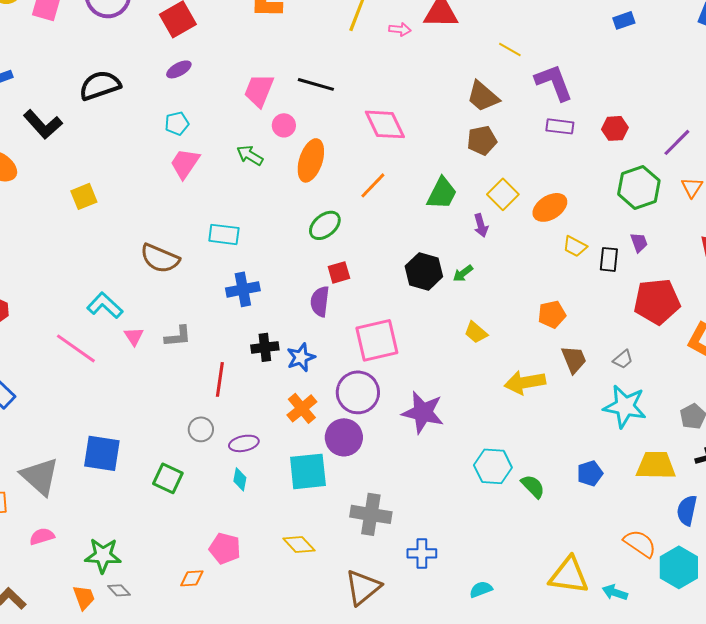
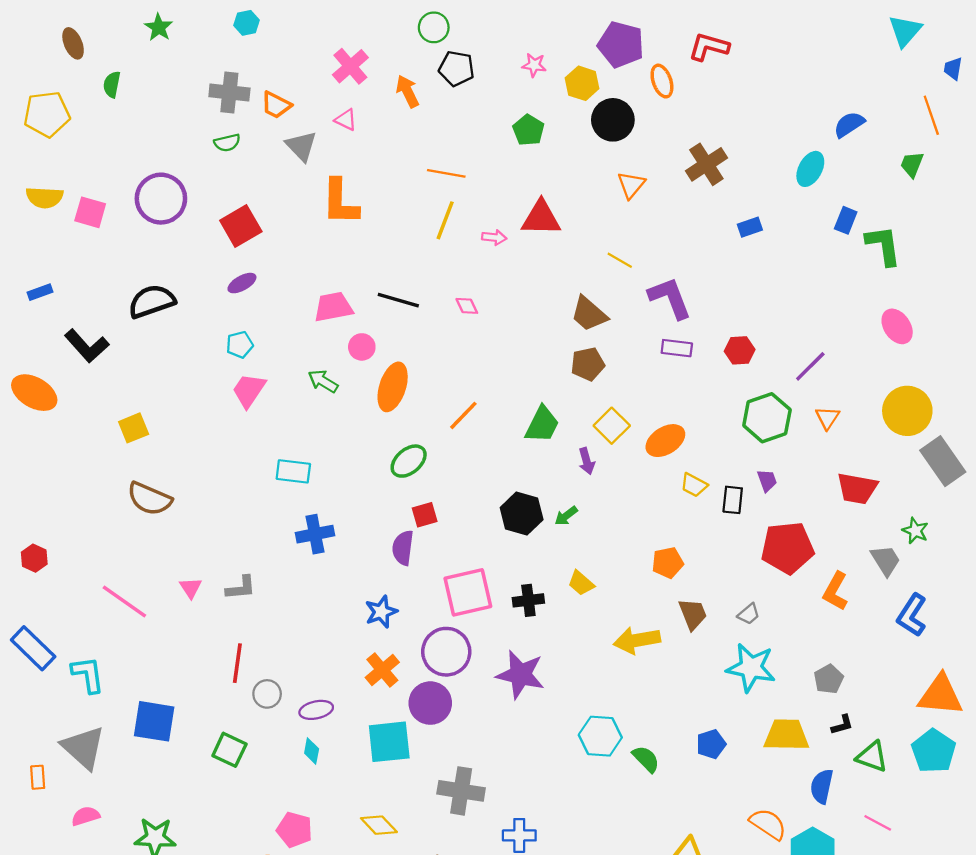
pink trapezoid: (259, 90) -> (333, 307), turned 57
pink diamond: (385, 124) -> (467, 306), moved, size x0.5
brown semicircle: (160, 258) -> (150, 499), moved
cyan L-shape: (105, 305) -> (88, 675), moved, turned 39
black cross: (265, 347) -> (528, 600), moved
red line: (220, 379) -> (237, 663), moved

